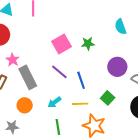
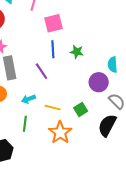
cyan semicircle: (120, 27) -> (113, 65), moved
pink square: (62, 44) -> (54, 23), moved
blue line: (81, 80) -> (53, 49), moved

